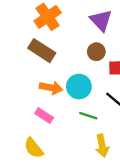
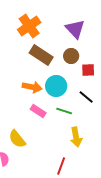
brown rectangle: (42, 51) -> (41, 55), moved
pink rectangle: (44, 116) -> (38, 111), moved

